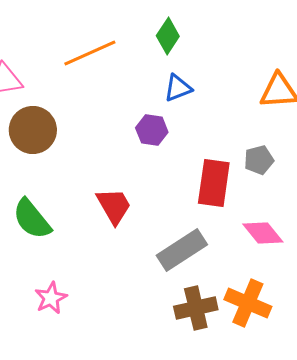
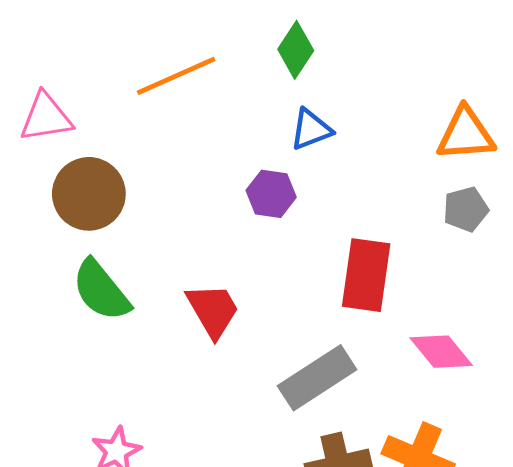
gray pentagon: (259, 160) -> (466, 209), moved
green semicircle: (32, 219) -> (101, 290), moved

